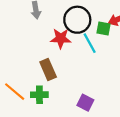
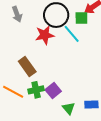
brown rectangle: (48, 70) -> (27, 67), moved
purple square: (85, 103) -> (53, 91), moved, turned 35

